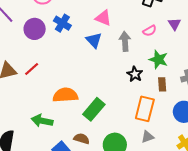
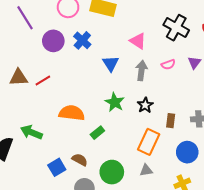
pink triangle: (103, 18) -> (138, 41), moved
green star: (158, 59) -> (115, 102), moved
green rectangle: (94, 109) -> (97, 133), size x0.6
green arrow: (42, 121) -> (31, 132), moved

